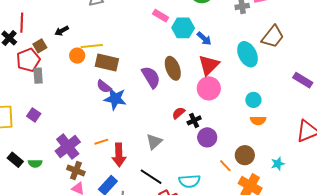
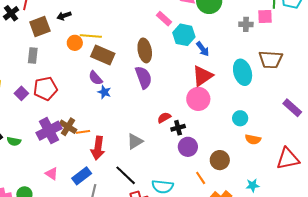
brown trapezoid: (273, 37) -> (271, 60), turned 45
brown square: (40, 46) -> (40, 27), size x1.5
red pentagon: (28, 60) -> (45, 89), moved
brown ellipse: (173, 68) -> (145, 50), moved
blue star: (115, 99) -> (104, 92), size x0.6
orange semicircle: (258, 120) -> (253, 139), moved
brown circle: (245, 155) -> (220, 160), moved
brown cross: (76, 170) -> (68, 127), moved

